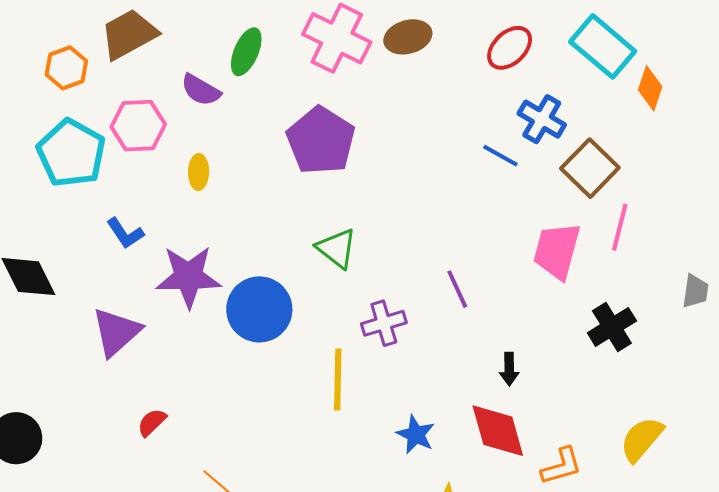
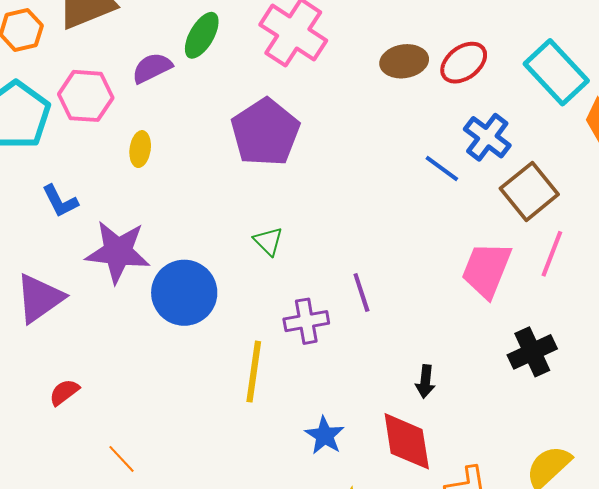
brown ellipse: (408, 37) -> (404, 61), moved
purple semicircle: (201, 90) -> (152, 68), turned 117
green triangle: (337, 248) -> (268, 241), size x0.7
purple line: (457, 289) -> (361, 292), moved

